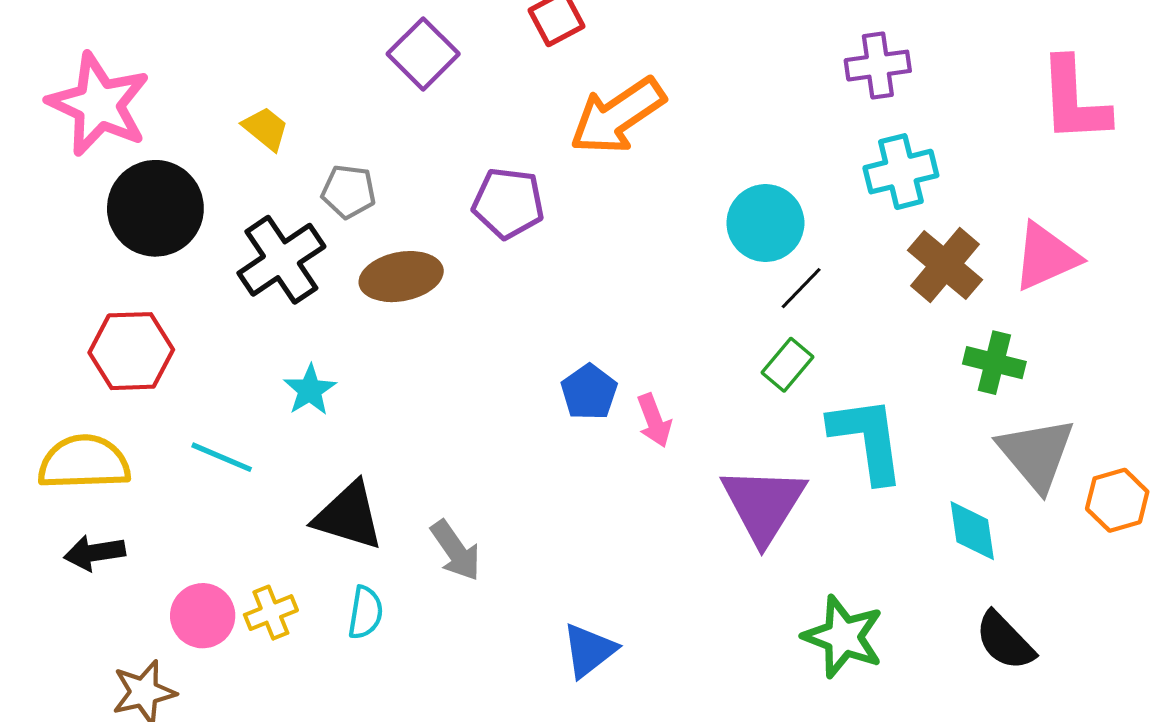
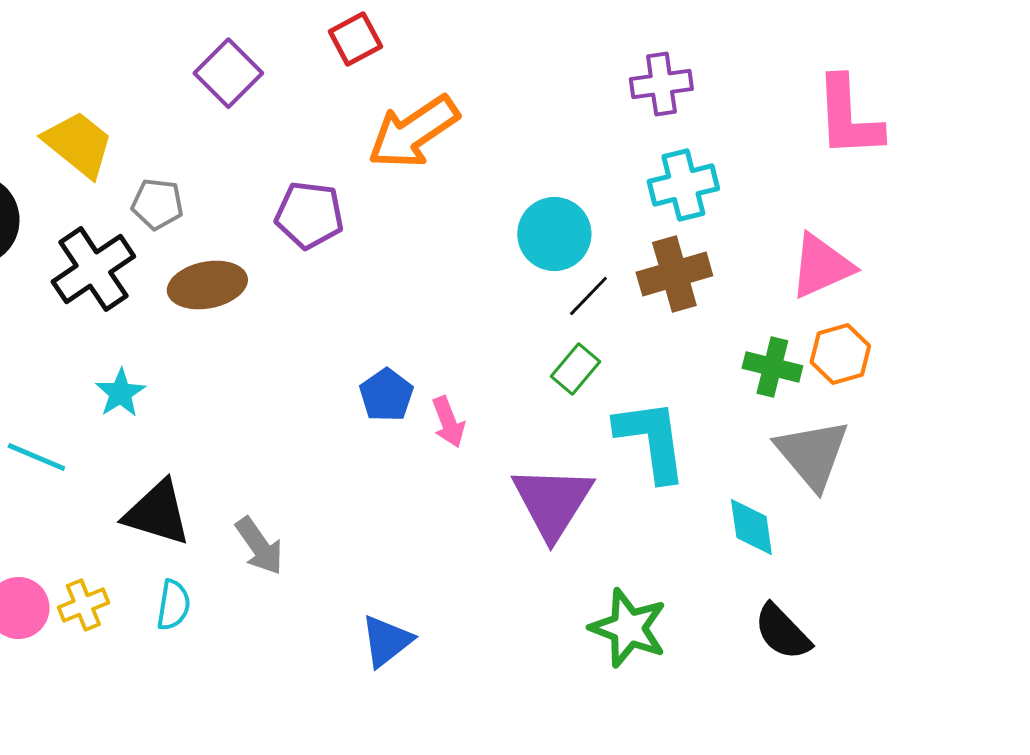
yellow trapezoid: (266, 129) -> (78, 144), size x1.6
brown cross: (945, 265) -> (674, 274), moved, turned 34
orange hexagon: (1117, 500) -> (840, 354), moved

